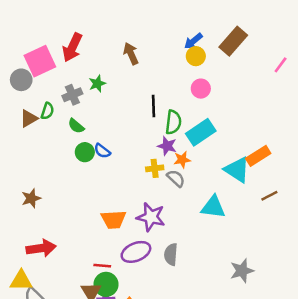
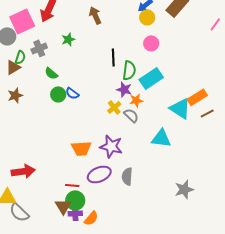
gray cross: (72, 95) -> (39, 48), moved
green semicircle: (47, 111) -> (20, 57), moved
yellow cross: (155, 168) -> (114, 107), turned -32
brown line: (269, 196) -> (207, 113), moved
brown star: (31, 198) -> (15, 95), moved

